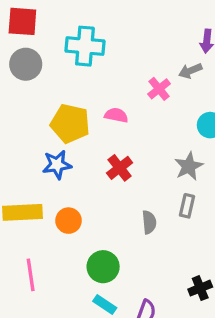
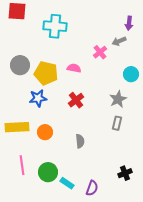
gray circle: (26, 64) -> (20, 65), moved
gray semicircle: (149, 222) -> (80, 141), moved
green circle: (103, 267) -> (48, 172), moved

